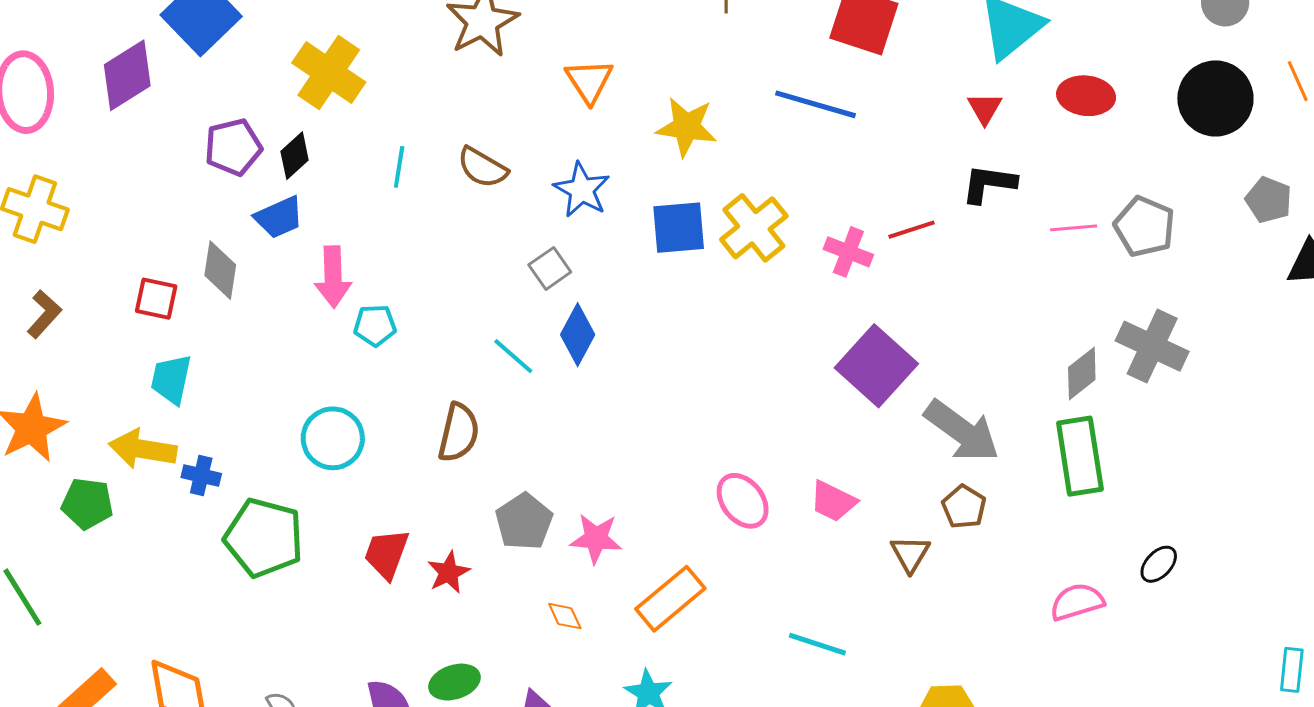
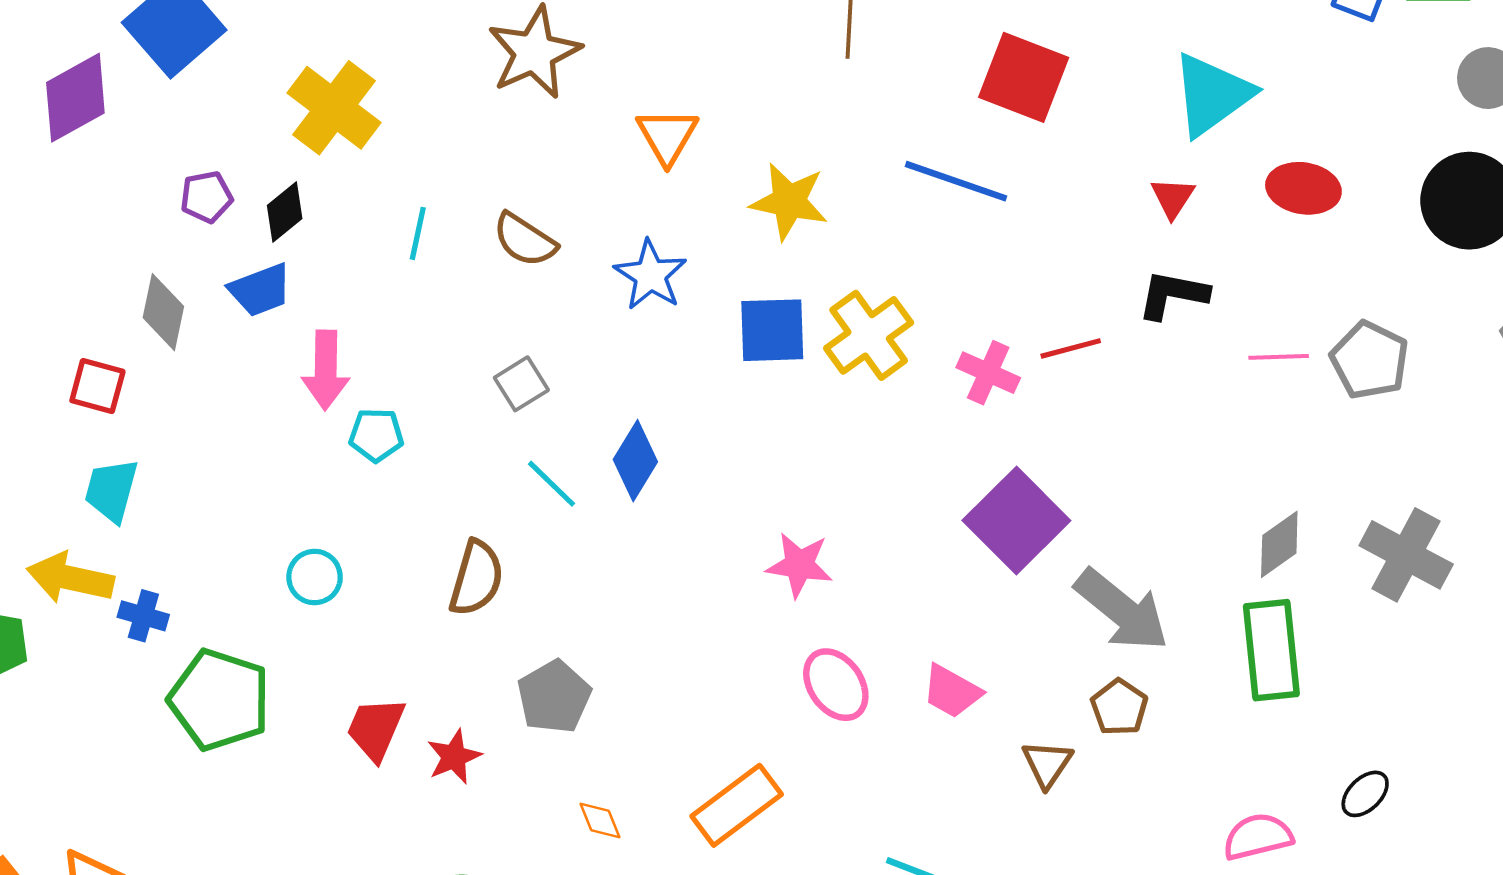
purple pentagon: (233, 147) -> (206, 197), size x0.7
gray square: (550, 268) -> (521, 384), moved
gray diamond: (220, 270) -> (163, 312), moved
gray cross: (1152, 346) -> (1406, 555), moved
cyan circle: (333, 438) -> (315, 577), size x0.7
pink star: (596, 539) -> (799, 565), moved

